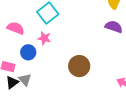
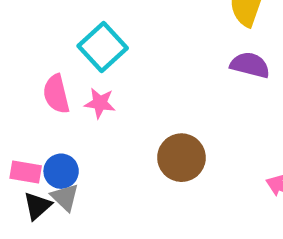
pink semicircle: (16, 28) -> (56, 94), moved, turned -120
blue circle: (28, 52) -> (61, 171), moved

